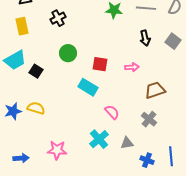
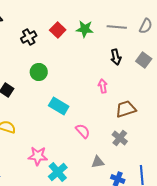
red square: (100, 64) -> (58, 30), moved, turned 35
pink arrow: (132, 67) -> (103, 86), turned -96
cyan cross: (99, 139) -> (58, 172), moved
pink star: (57, 150) -> (38, 156), moved

